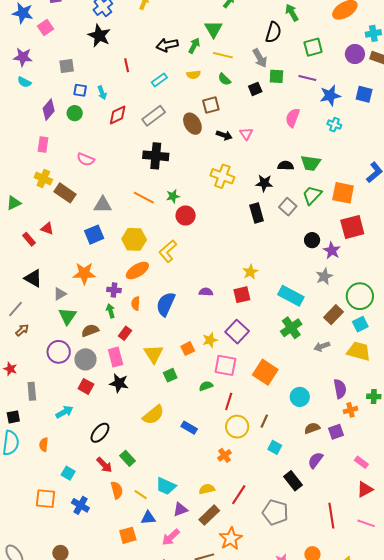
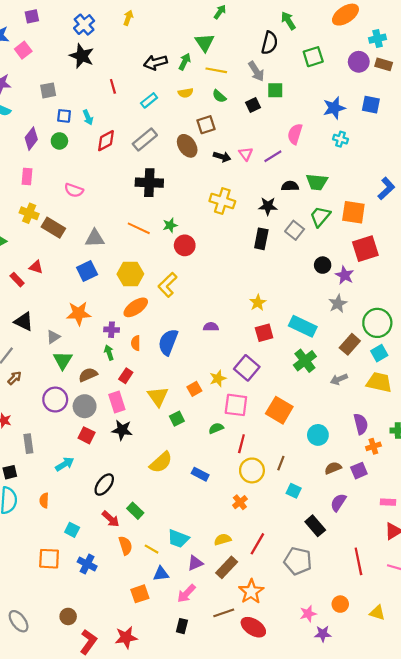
purple line: (307, 78) -> (273, 156), moved, turned -42
black rectangle: (257, 213) -> (261, 239), turned 30
red square: (242, 295) -> (264, 333), moved
pink rectangle: (361, 462) -> (388, 502), turned -32

